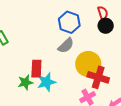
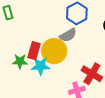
yellow circle: (88, 64) -> (54, 51), moved

